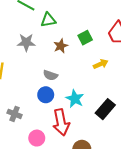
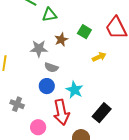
green square: (85, 38) -> (84, 32), turned -32
gray star: (26, 42) -> (39, 49), moved
black rectangle: (105, 109) -> (102, 113), moved

